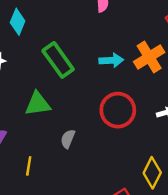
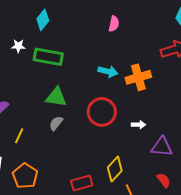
green rectangle: (58, 60) -> (48, 57), moved, turned -60
green triangle: (38, 104) -> (56, 97), moved

